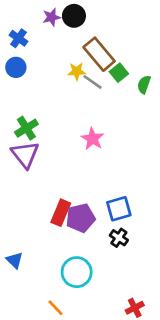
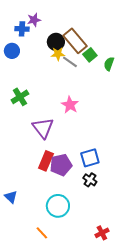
black circle: (74, 16) -> (56, 42), moved
purple star: (52, 17) -> (34, 20), moved
blue cross: (18, 38) -> (22, 29), moved, turned -32
purple triangle: (25, 155) -> (43, 128), moved

